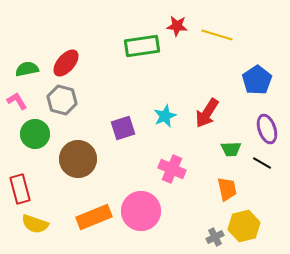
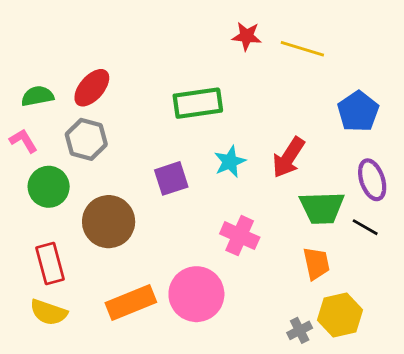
green rectangle: (142, 46) -> (198, 103), moved
green trapezoid: (231, 149) -> (322, 208), size x1.6
red rectangle: (20, 189) -> (50, 263), moved

